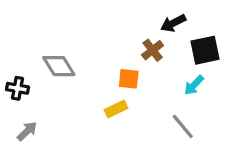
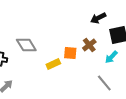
brown cross: (153, 50) -> (89, 45), moved
yellow rectangle: (116, 109) -> (53, 64), moved

